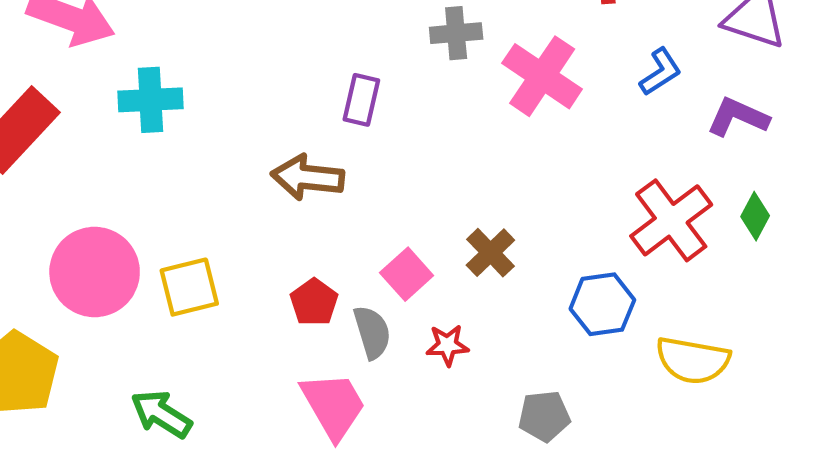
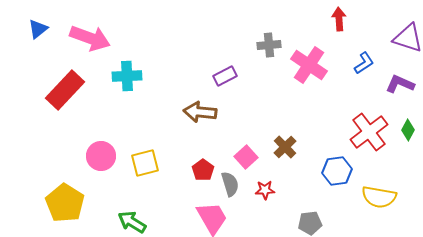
purple rectangle: (361, 100) -> (225, 76), turned 50
pink circle: (95, 272) -> (101, 156), size x0.7

